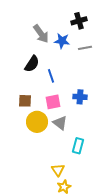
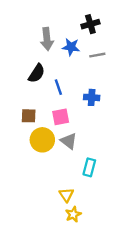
gray arrow: (41, 34) -> (47, 39), turned 30
blue cross: (80, 97) -> (92, 97), moved

